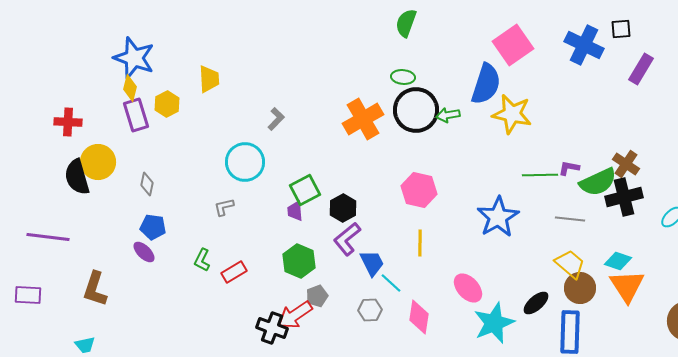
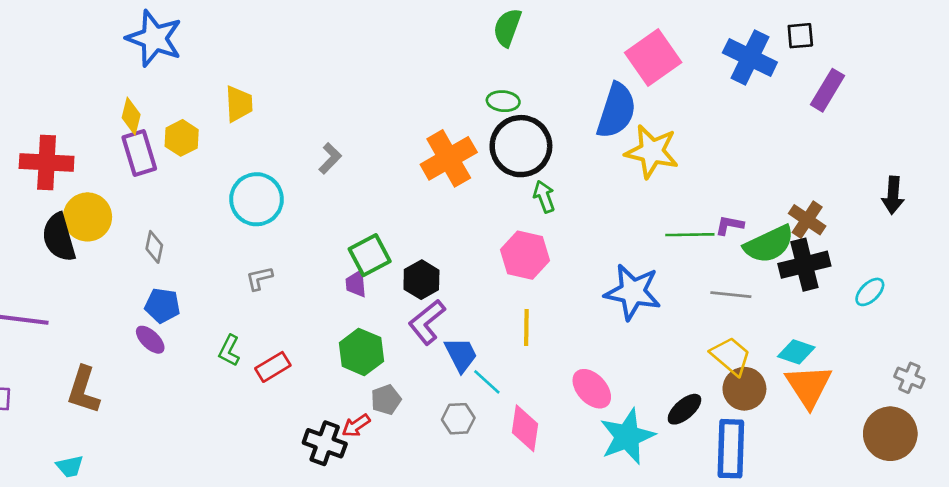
blue star: (134, 58) -> (154, 38), moved
green arrow: (448, 115) -> (544, 197), moved, turned 80
red cross: (68, 122) -> (47, 162), size x1.4
cyan circle: (245, 162) -> (257, 199), moved
blue star: (498, 217) -> (633, 292), turned -30
red arrow: (295, 315) -> (356, 426), size x0.6

